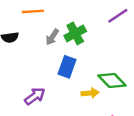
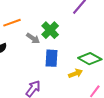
gray arrow: (52, 37) -> (33, 38), turned -72

